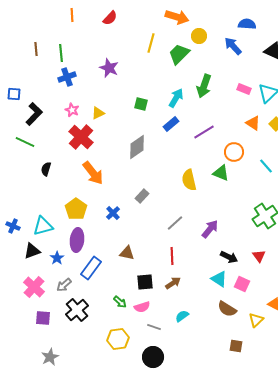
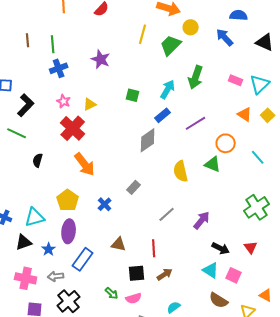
gray diamond: (137, 147) -> (148, 140), moved
red line: (172, 256) -> (154, 248), moved
gray arrow: (64, 285) -> (56, 276), turned 35
pink cross: (34, 287) -> (26, 278), turned -30

